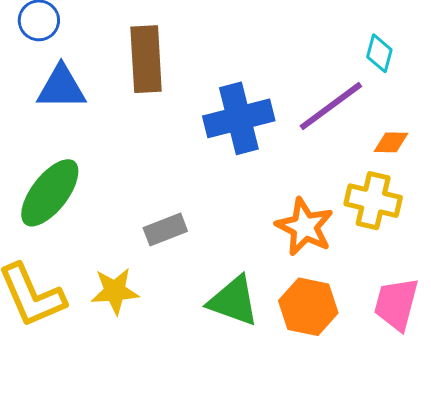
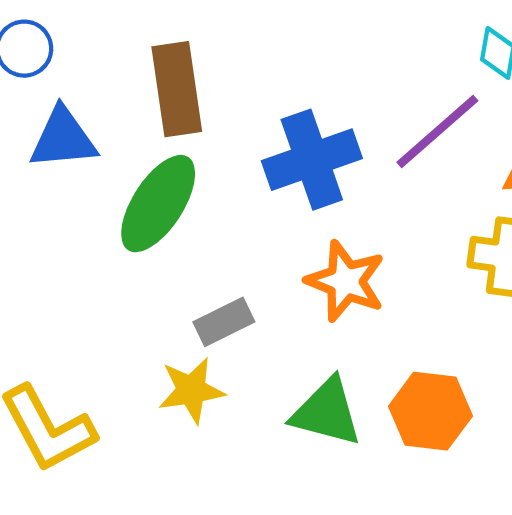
green ellipse: (50, 193) -> (158, 204), moved
orange star: (305, 227) -> (346, 281), moved
yellow star: (115, 291) -> (191, 390), moved

